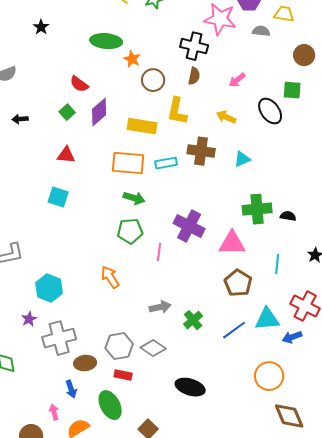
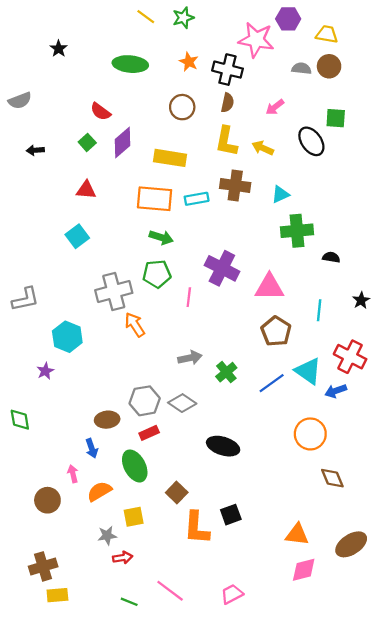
gray semicircle: (261, 31) -> (301, 68), moved
brown circle: (304, 55) -> (329, 66), moved
orange star: (132, 59) -> (189, 62), moved
yellow L-shape: (177, 111) -> (226, 141), moved
cyan square: (58, 197) -> (77, 236), turned 35
green cross: (257, 209) -> (297, 231), moved
cyan triangle: (267, 319) -> (308, 371), turned 40
gray cross: (59, 338) -> (114, 292), moved
red rectangle: (123, 375) -> (149, 433), turned -36
brown diamond: (289, 416) -> (332, 478), size x0.7

